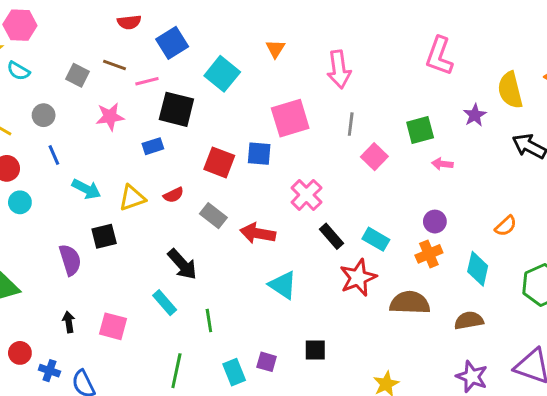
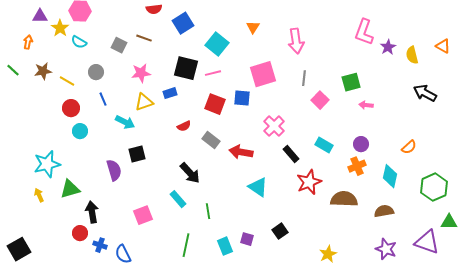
pink line: (147, 81) -> (213, 73), moved
yellow semicircle: (510, 90) -> (412, 55), size x0.7
purple star: (475, 115) -> (388, 47), moved
yellow triangle: (132, 198) -> (144, 102), moved
cyan rectangle: (376, 239) -> (324, 145), moved
black arrow: (69, 322) -> (92, 212), moved, size x1.5
pink square: (113, 326) -> (143, 215), turned -36
black square: (315, 350) -> (280, 231), turned -35

